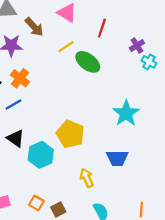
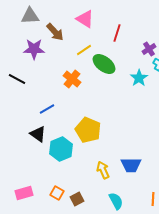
orange cross: (20, 78) -> (72, 79), moved
blue line: (13, 105) -> (47, 109), moved
cyan star: (126, 113) -> (139, 78), moved, size x0.7
blue trapezoid: (117, 158) -> (131, 165), moved

